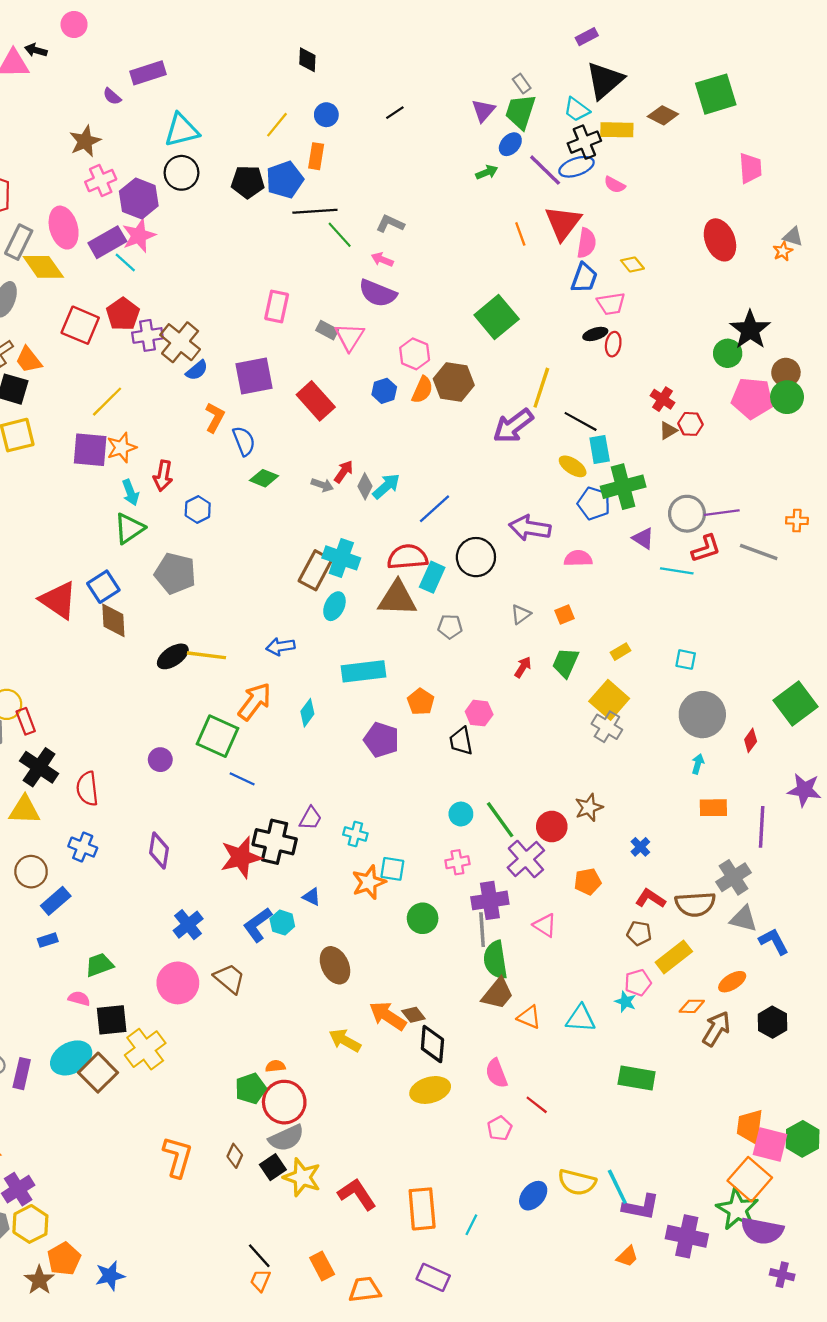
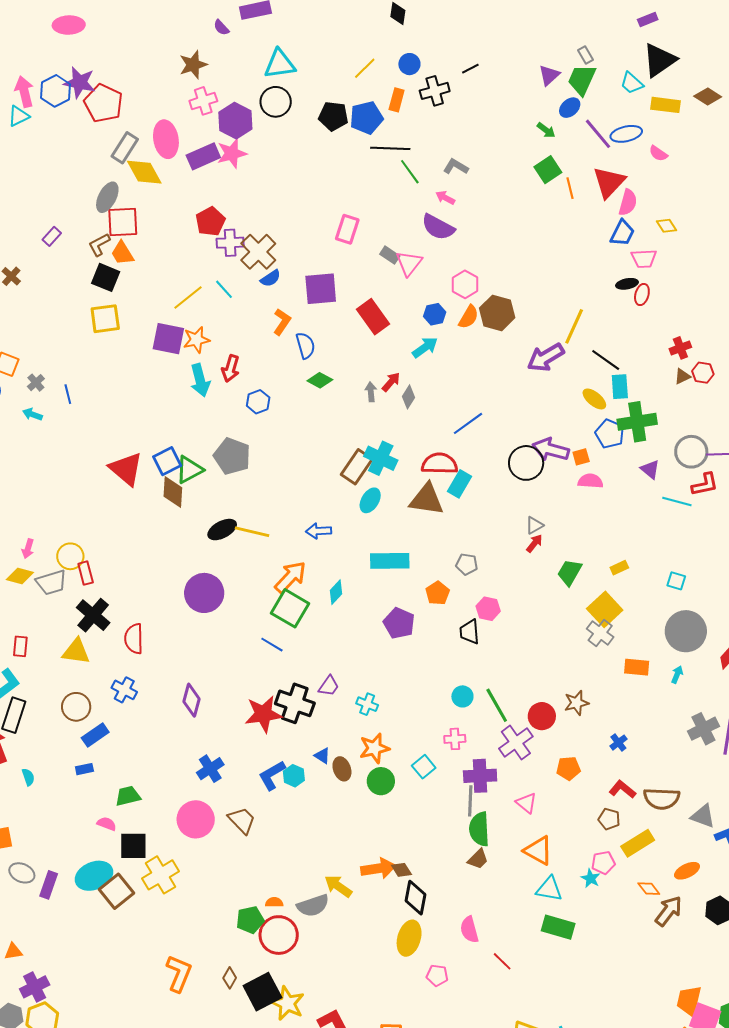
black cross: (584, 142) -> (435, 91), moved
green arrow: (487, 172) -> (546, 130), turned 54
cyan line: (125, 262) -> (224, 289), moved
green square: (497, 317) -> (548, 170), moved, size x0.7
red square: (80, 325) -> (123, 222), moved, turned -32
red cross: (662, 399) -> (680, 348), turned 30
gray arrow: (322, 485) -> (371, 392), turned -120
cyan arrow: (386, 486) -> (425, 347), moved
cyan arrow: (130, 493) -> (200, 380), size x1.4
green triangle: (129, 528) -> (189, 470), moved
black circle: (476, 557) -> (526, 463), moved
orange square: (564, 614) -> (581, 457), moved
gray pentagon: (450, 627) -> (467, 564), moved
red arrow: (523, 667) -> (534, 543), moved
green square: (218, 736) -> (290, 608), moved
purple circle: (160, 760) -> (204, 593), moved, size x1.8
orange rectangle: (713, 808) -> (637, 667), moved
cyan square: (392, 869) -> (424, 767), moved, turned 35
gray cross: (733, 877) -> (703, 729), moved
green circle: (423, 918) -> (381, 781), moved
brown ellipse: (335, 965) -> (342, 769), moved, size x0.7
brown trapezoid: (498, 994) -> (478, 859), size x0.7
orange diamond: (692, 1006) -> (649, 889), turned 45
orange arrow: (388, 1016) -> (378, 868), turned 132
orange triangle: (529, 1017) -> (538, 851), moved, size x1.4
green rectangle: (637, 1078) -> (558, 927), moved
yellow ellipse: (430, 1090) -> (409, 938), turned -64
pink pentagon: (500, 1128) -> (437, 975), moved, turned 30
gray semicircle: (286, 1138) -> (313, 906), moved
black square: (273, 1167) -> (262, 992), size x1.6

